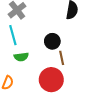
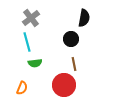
black circle: (52, 41) -> (71, 39), moved

